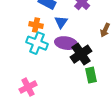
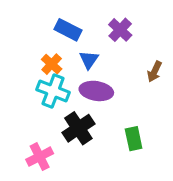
orange cross: (36, 25) -> (52, 64), turned 32
black cross: (81, 54) -> (78, 128), moved

